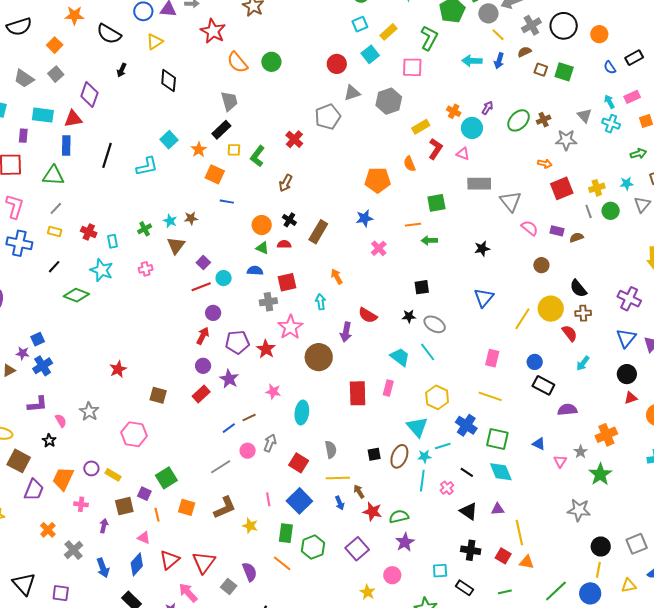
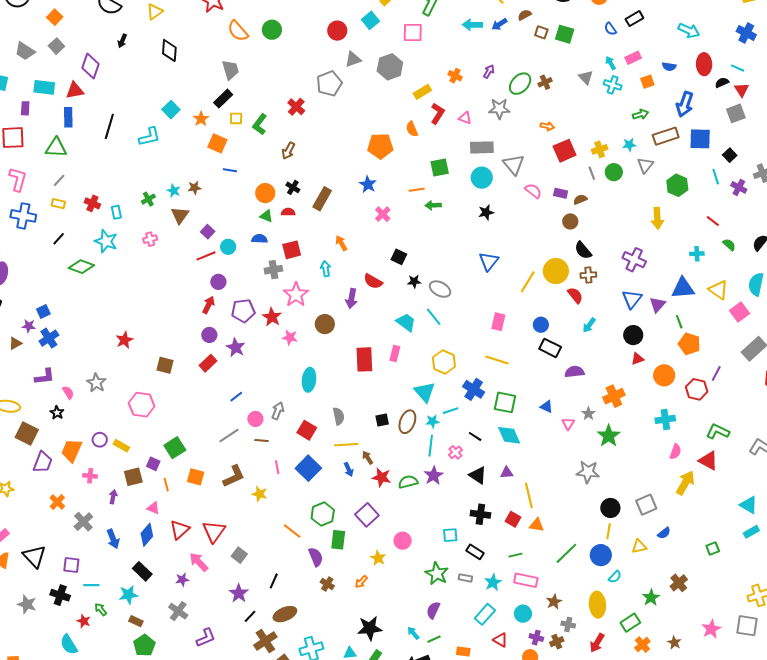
blue arrow: (499, 61) -> (499, 24), turned 42
cyan circle: (472, 128) -> (482, 178), moved
gray star: (566, 140) -> (499, 109), moved
blue star: (364, 218) -> (368, 184), turned -30
brown circle: (541, 265) -> (570, 221), moved
black square: (422, 287) -> (399, 257), moved, turned 35
brown circle: (319, 357) -> (325, 324), size x0.7
pink star: (273, 392) -> (290, 337), moved
brown line: (249, 418) -> (262, 441), moved, turned 32
green rectangle: (286, 533) -> (338, 540), moved
purple star: (405, 542) -> (434, 475), moved
purple semicircle: (250, 572) -> (316, 557), moved

